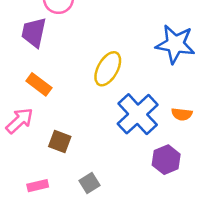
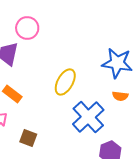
orange semicircle: (182, 114) -> (120, 96), moved

